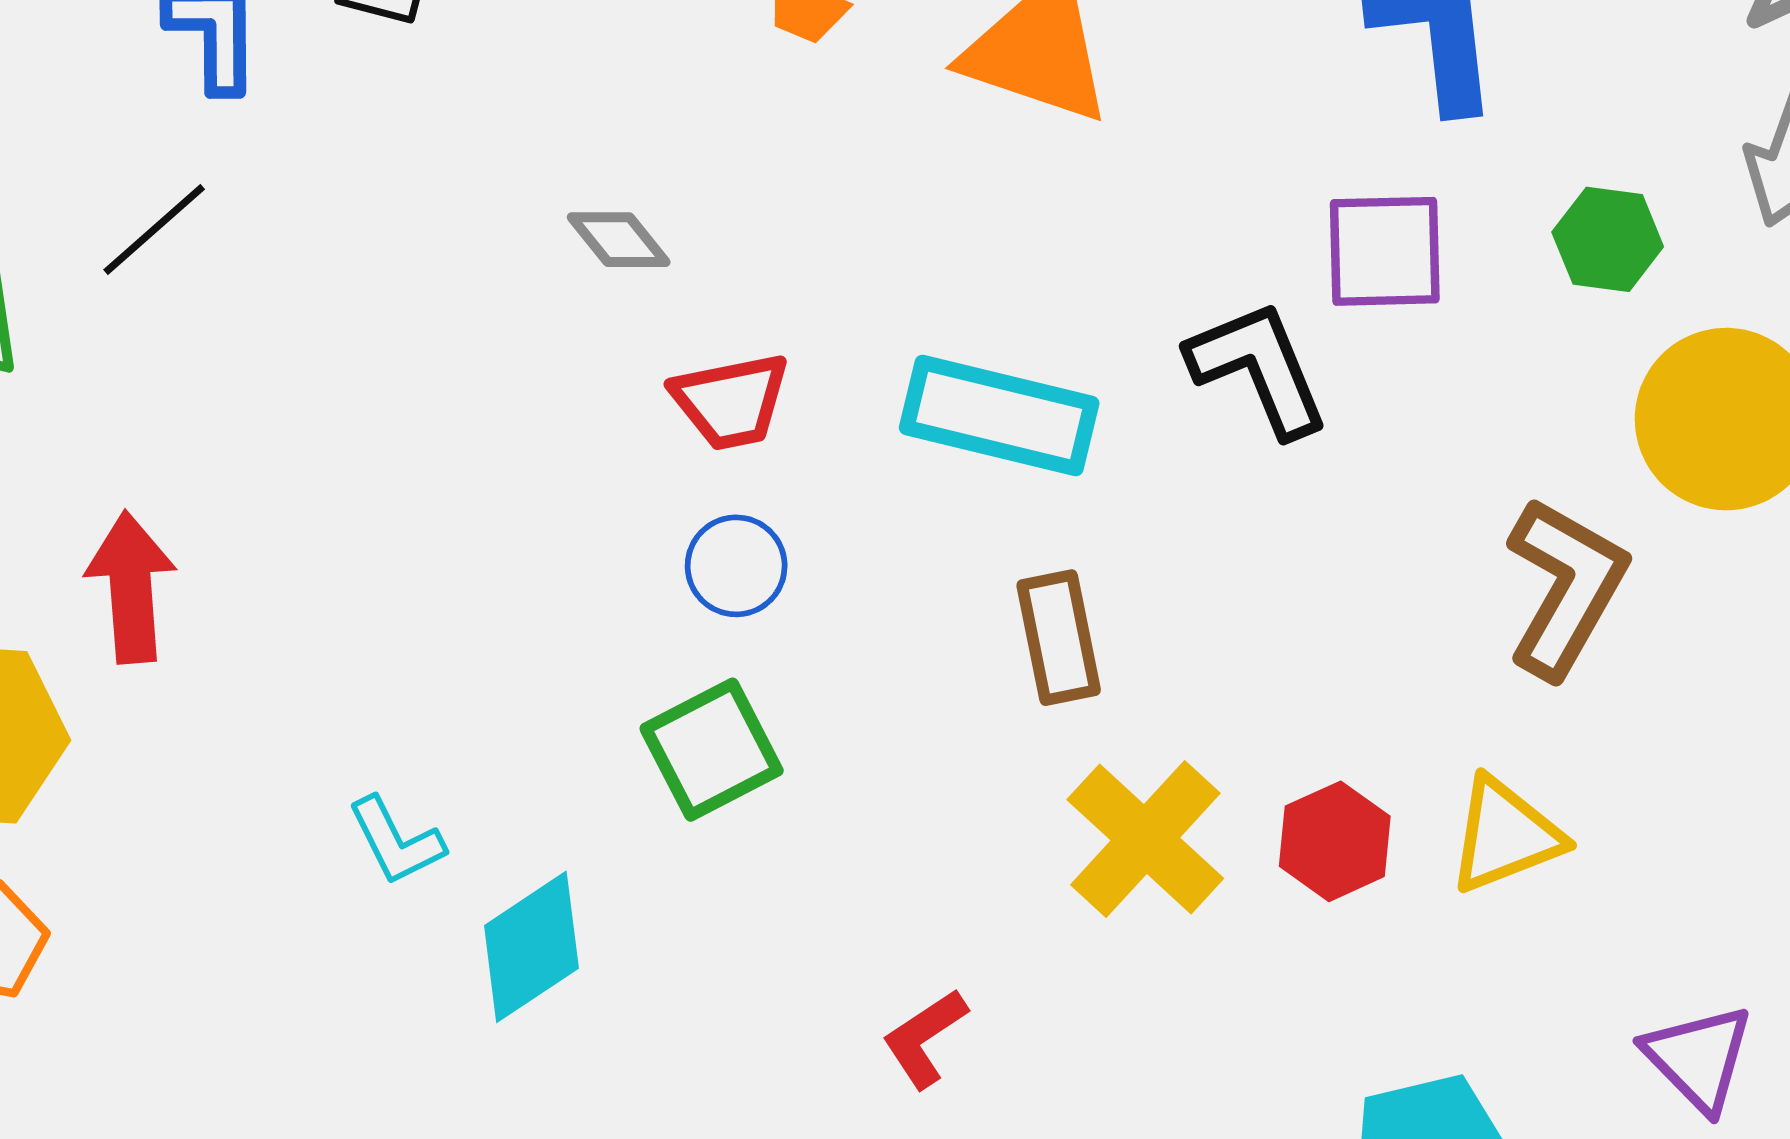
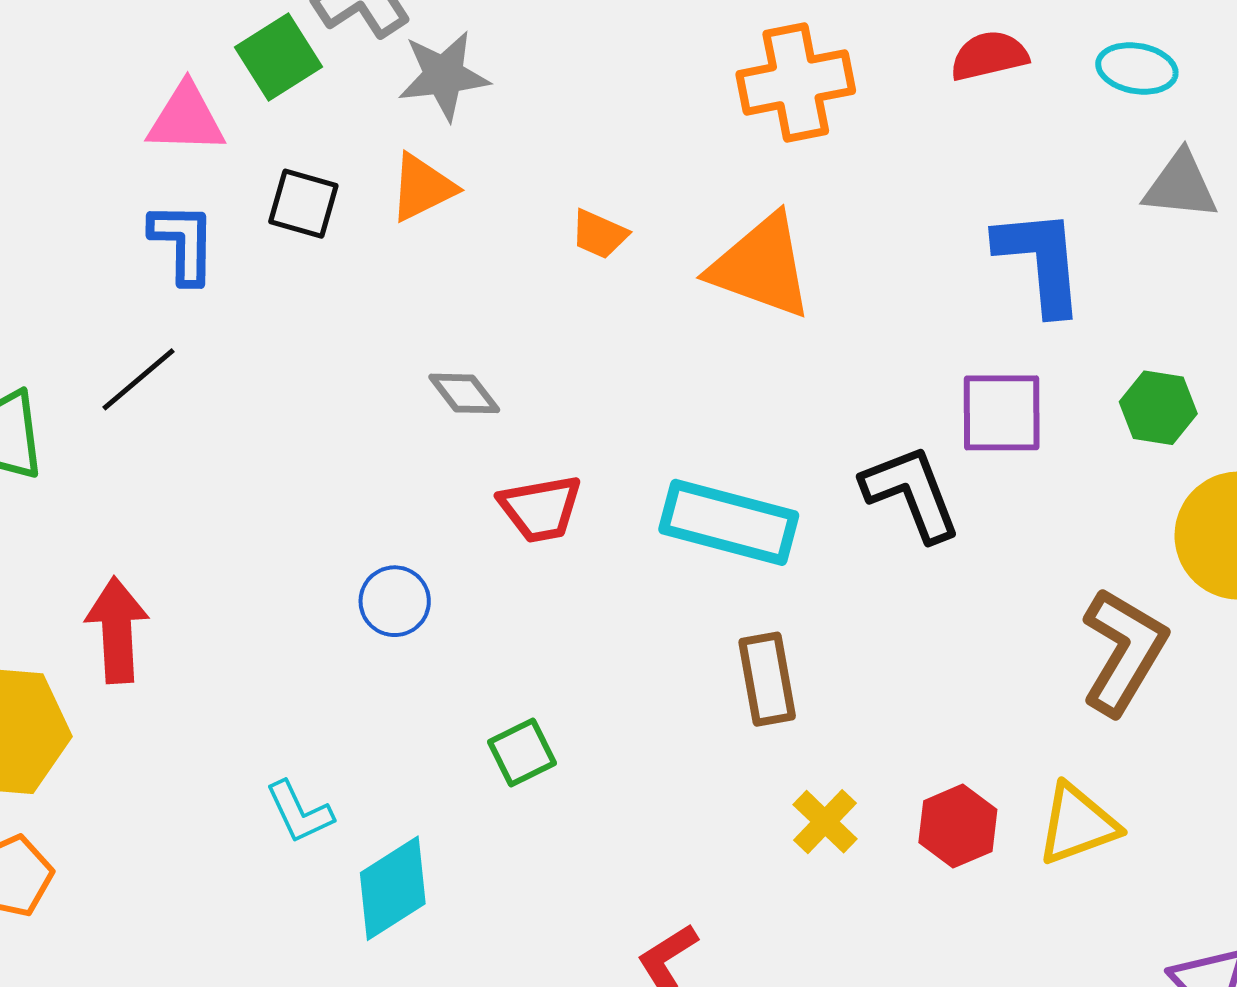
blue circle: (736, 566) -> (395, 601), moved
green square: (712, 750) -> (522, 752), size x0.7
yellow cross: (1145, 839) -> (825, 822), size x0.6

